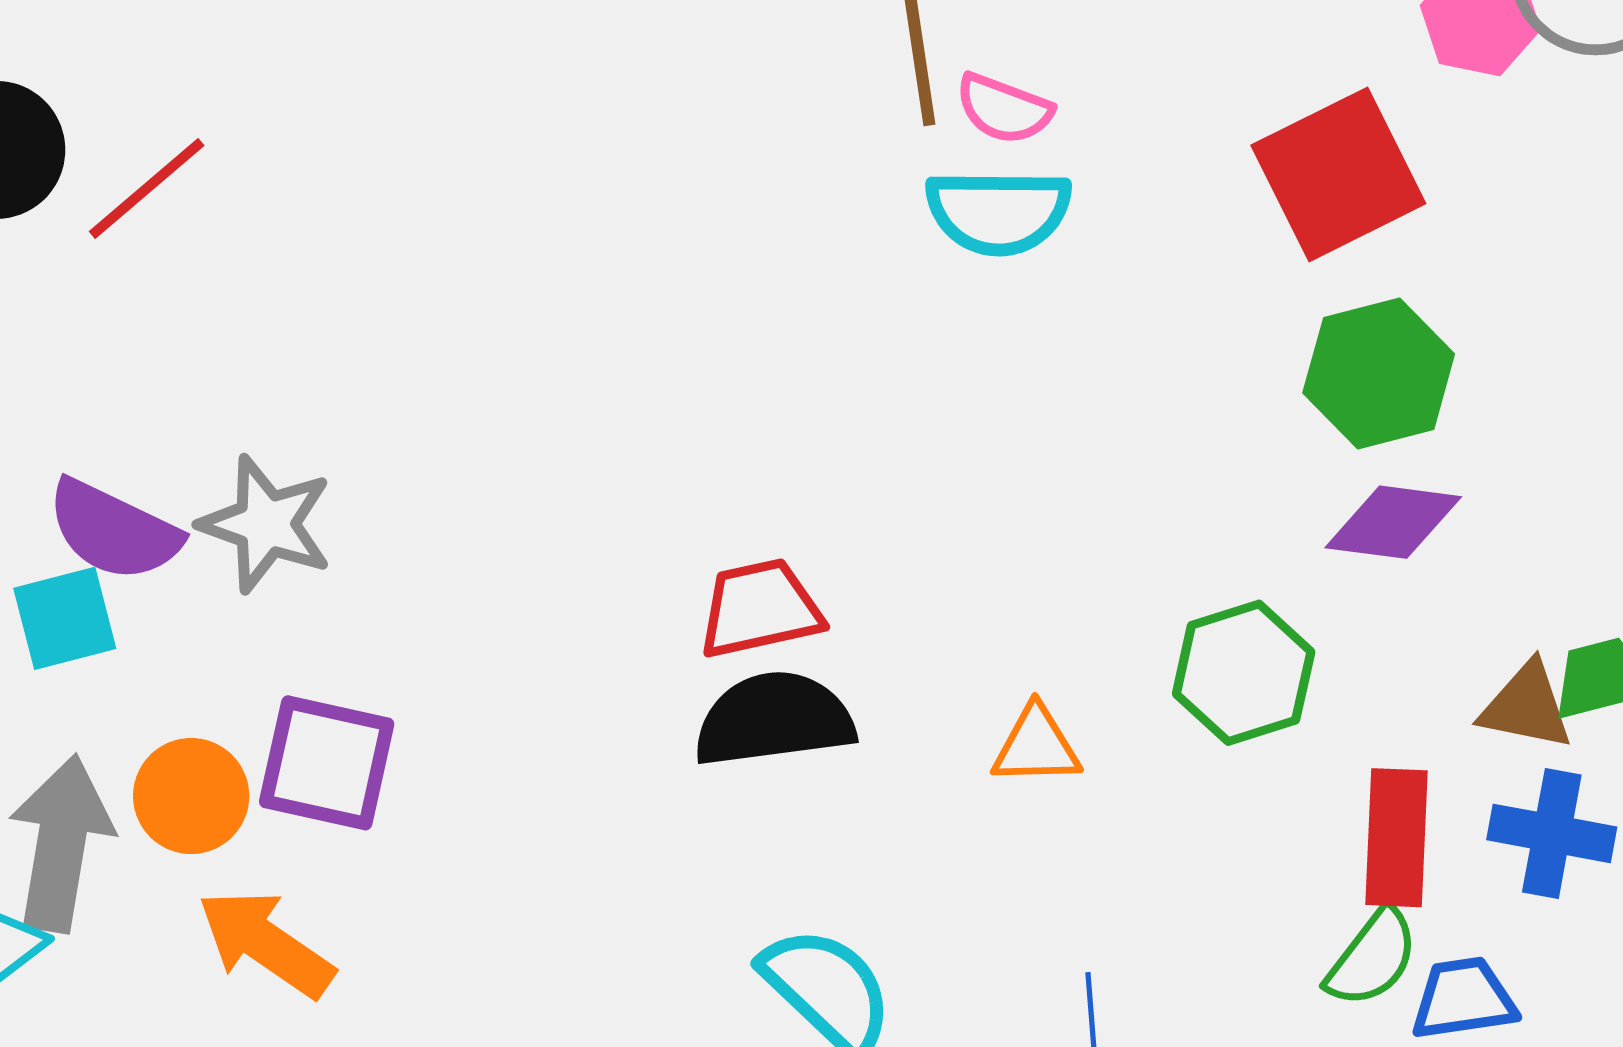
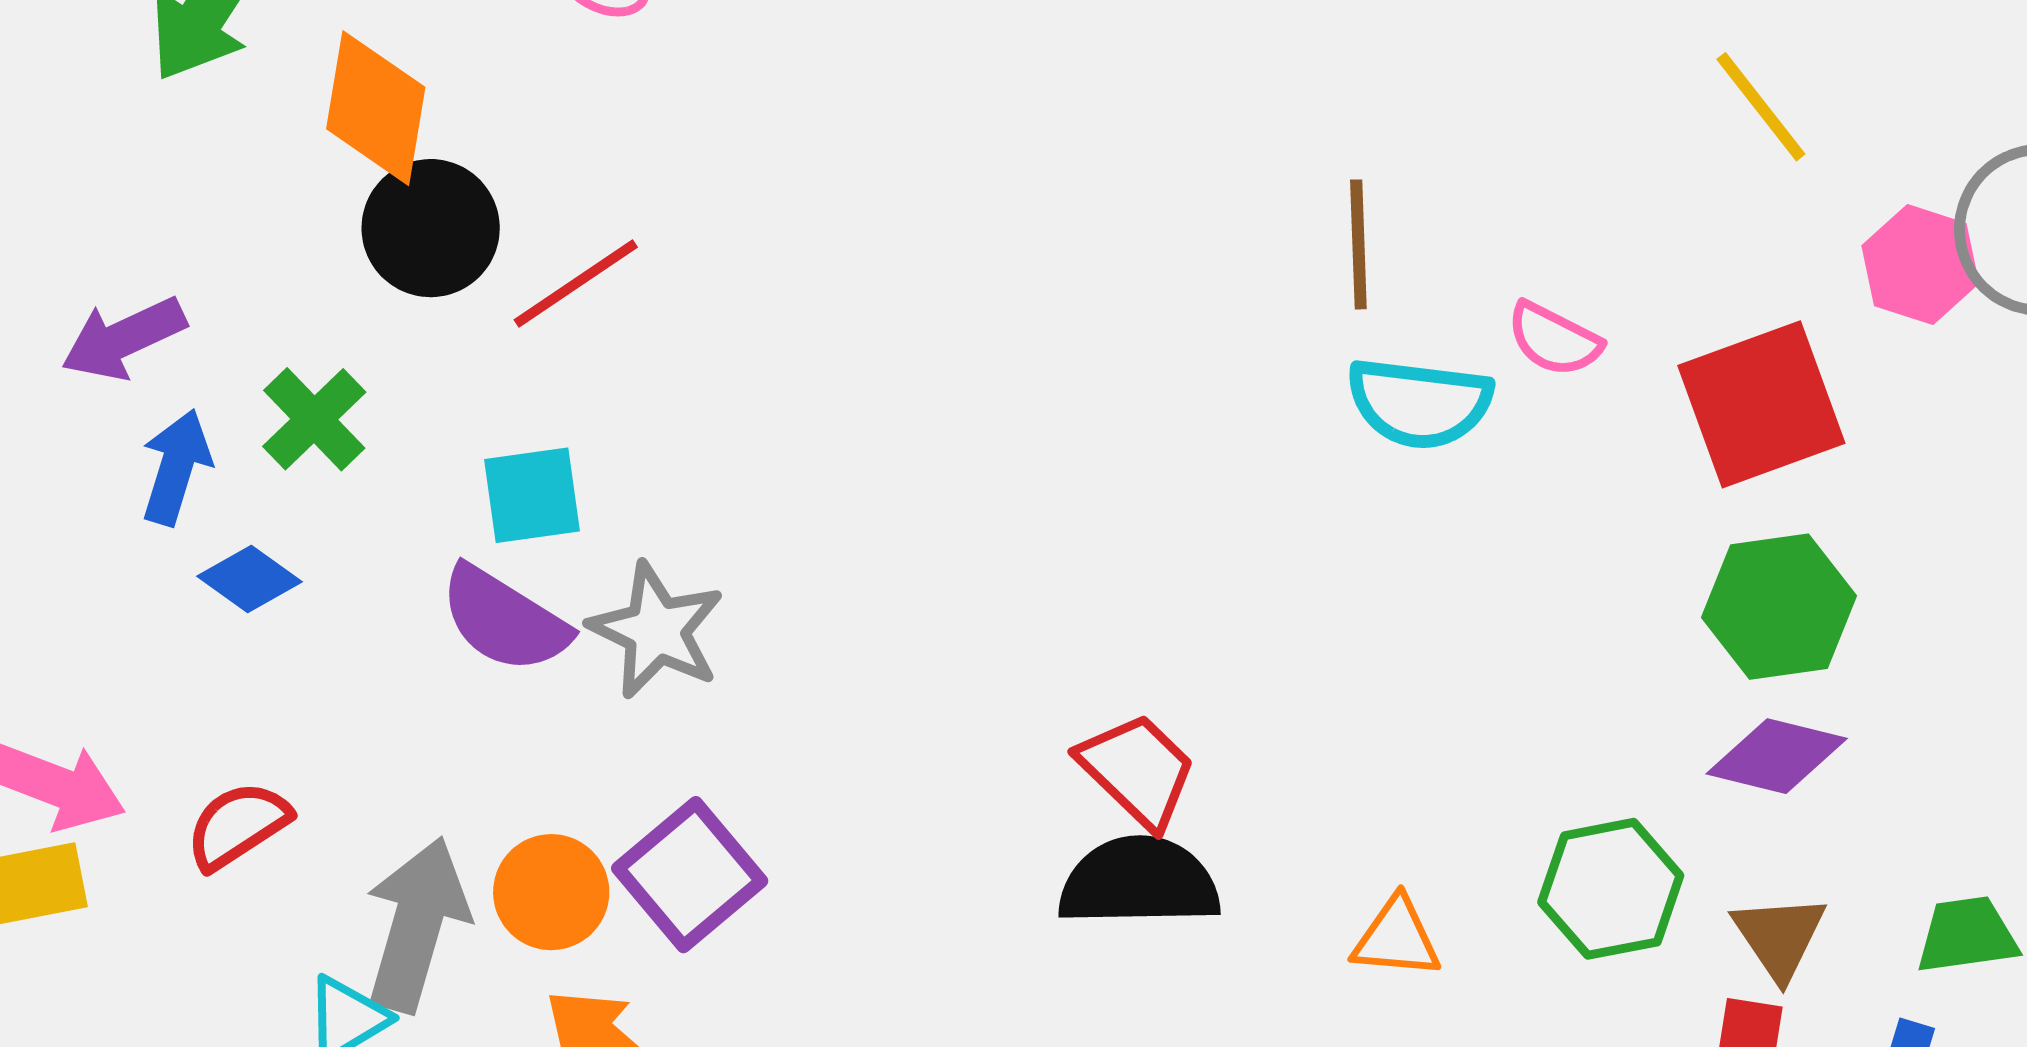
pink semicircle: (1004, 109) -> (1554, 339), moved
red trapezoid: (760, 609) -> (1137, 770), turned 50
cyan square: (65, 618) -> (532, 495), moved
brown triangle: (1526, 706) -> (1779, 937), moved, turned 38
purple square: (327, 763) -> (690, 875), turned 31

